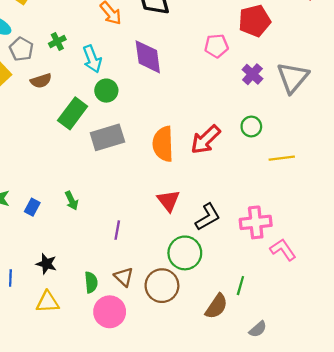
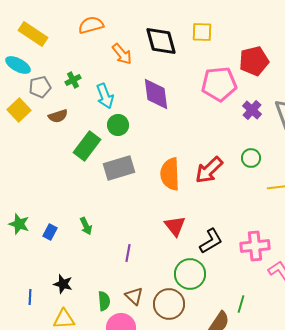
pink pentagon: (216, 46) -> (219, 84), size x1.6
gray pentagon: (21, 49) -> (40, 87), turned 30

